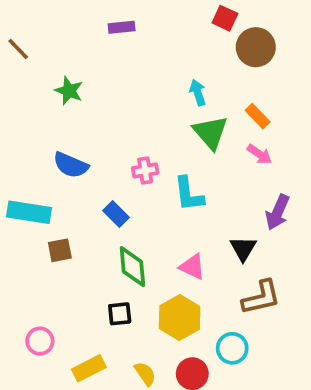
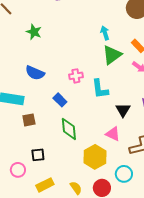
green triangle: (210, 132) -> (112, 55), turned 35
black triangle: (243, 249) -> (123, 110), moved
pink triangle: (192, 267) -> (113, 134), moved
black square: (120, 314) -> (38, 155), moved

